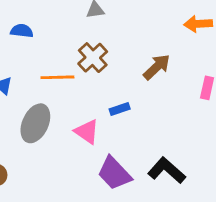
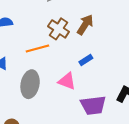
brown arrow: (157, 67) -> (85, 25), moved
purple trapezoid: (114, 173) -> (93, 105), turned -40

